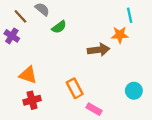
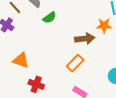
orange rectangle: (75, 88) -> (75, 63), moved, turned 72
red cross: (32, 100) -> (36, 84), moved, turned 35

